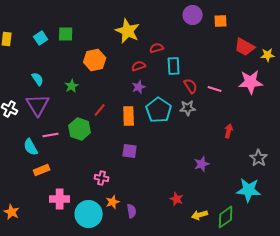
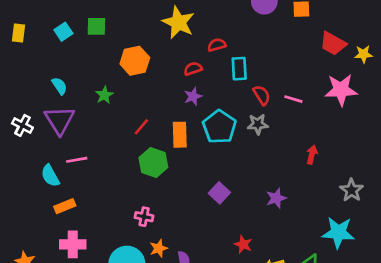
green hexagon: (80, 129) -> (153, 162), moved
purple square: (130, 151) -> (219, 193), moved, turned 35
pink cross: (60, 199) -> (73, 244), moved

